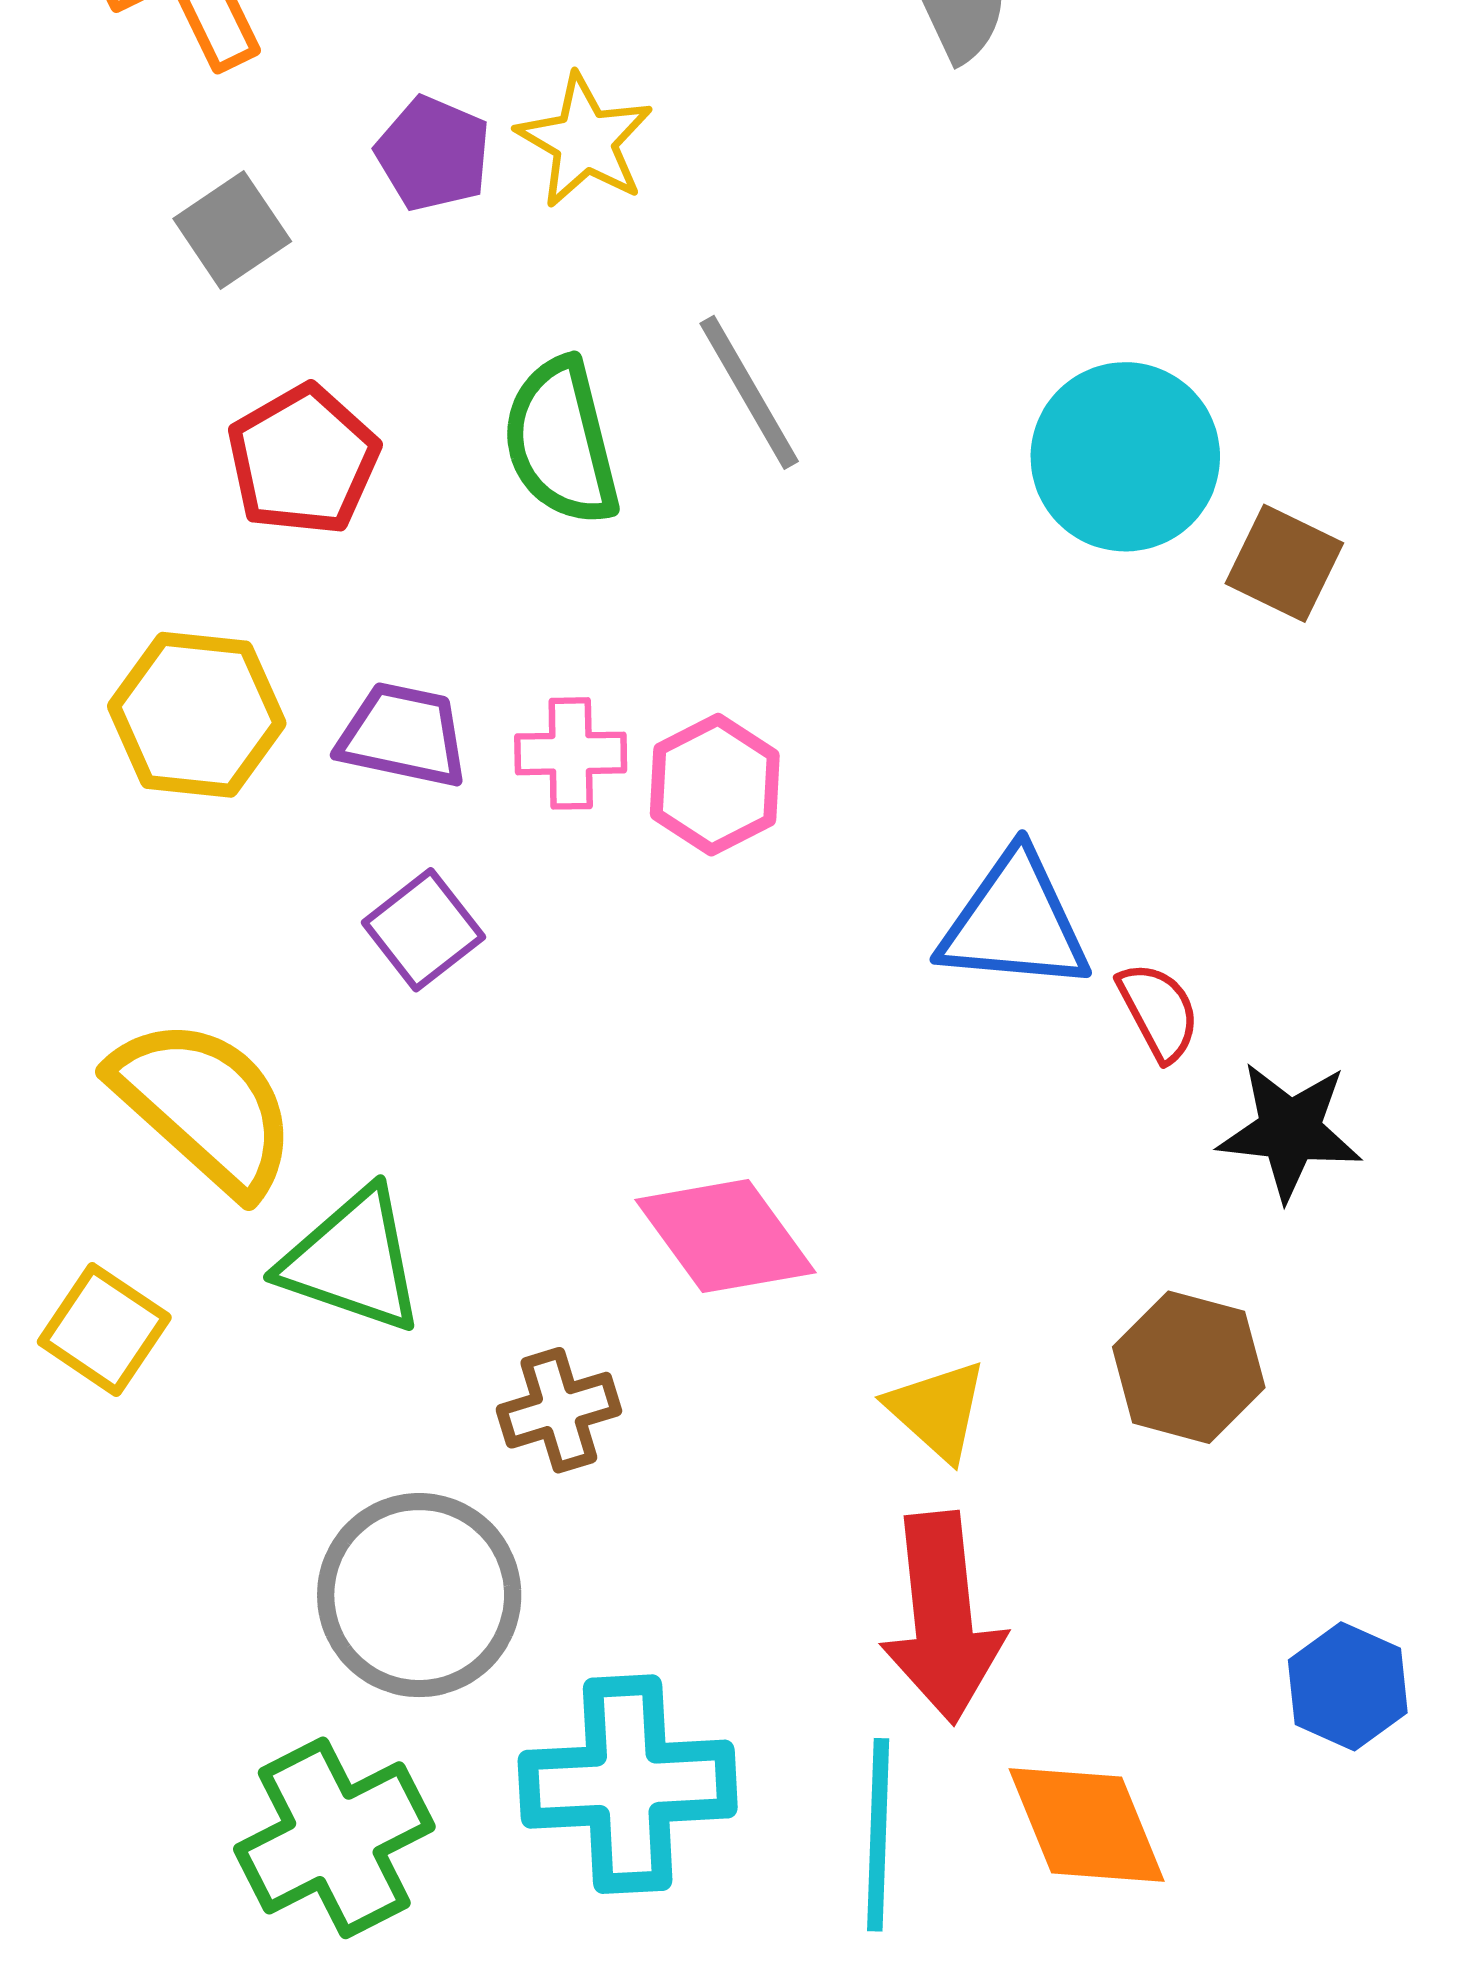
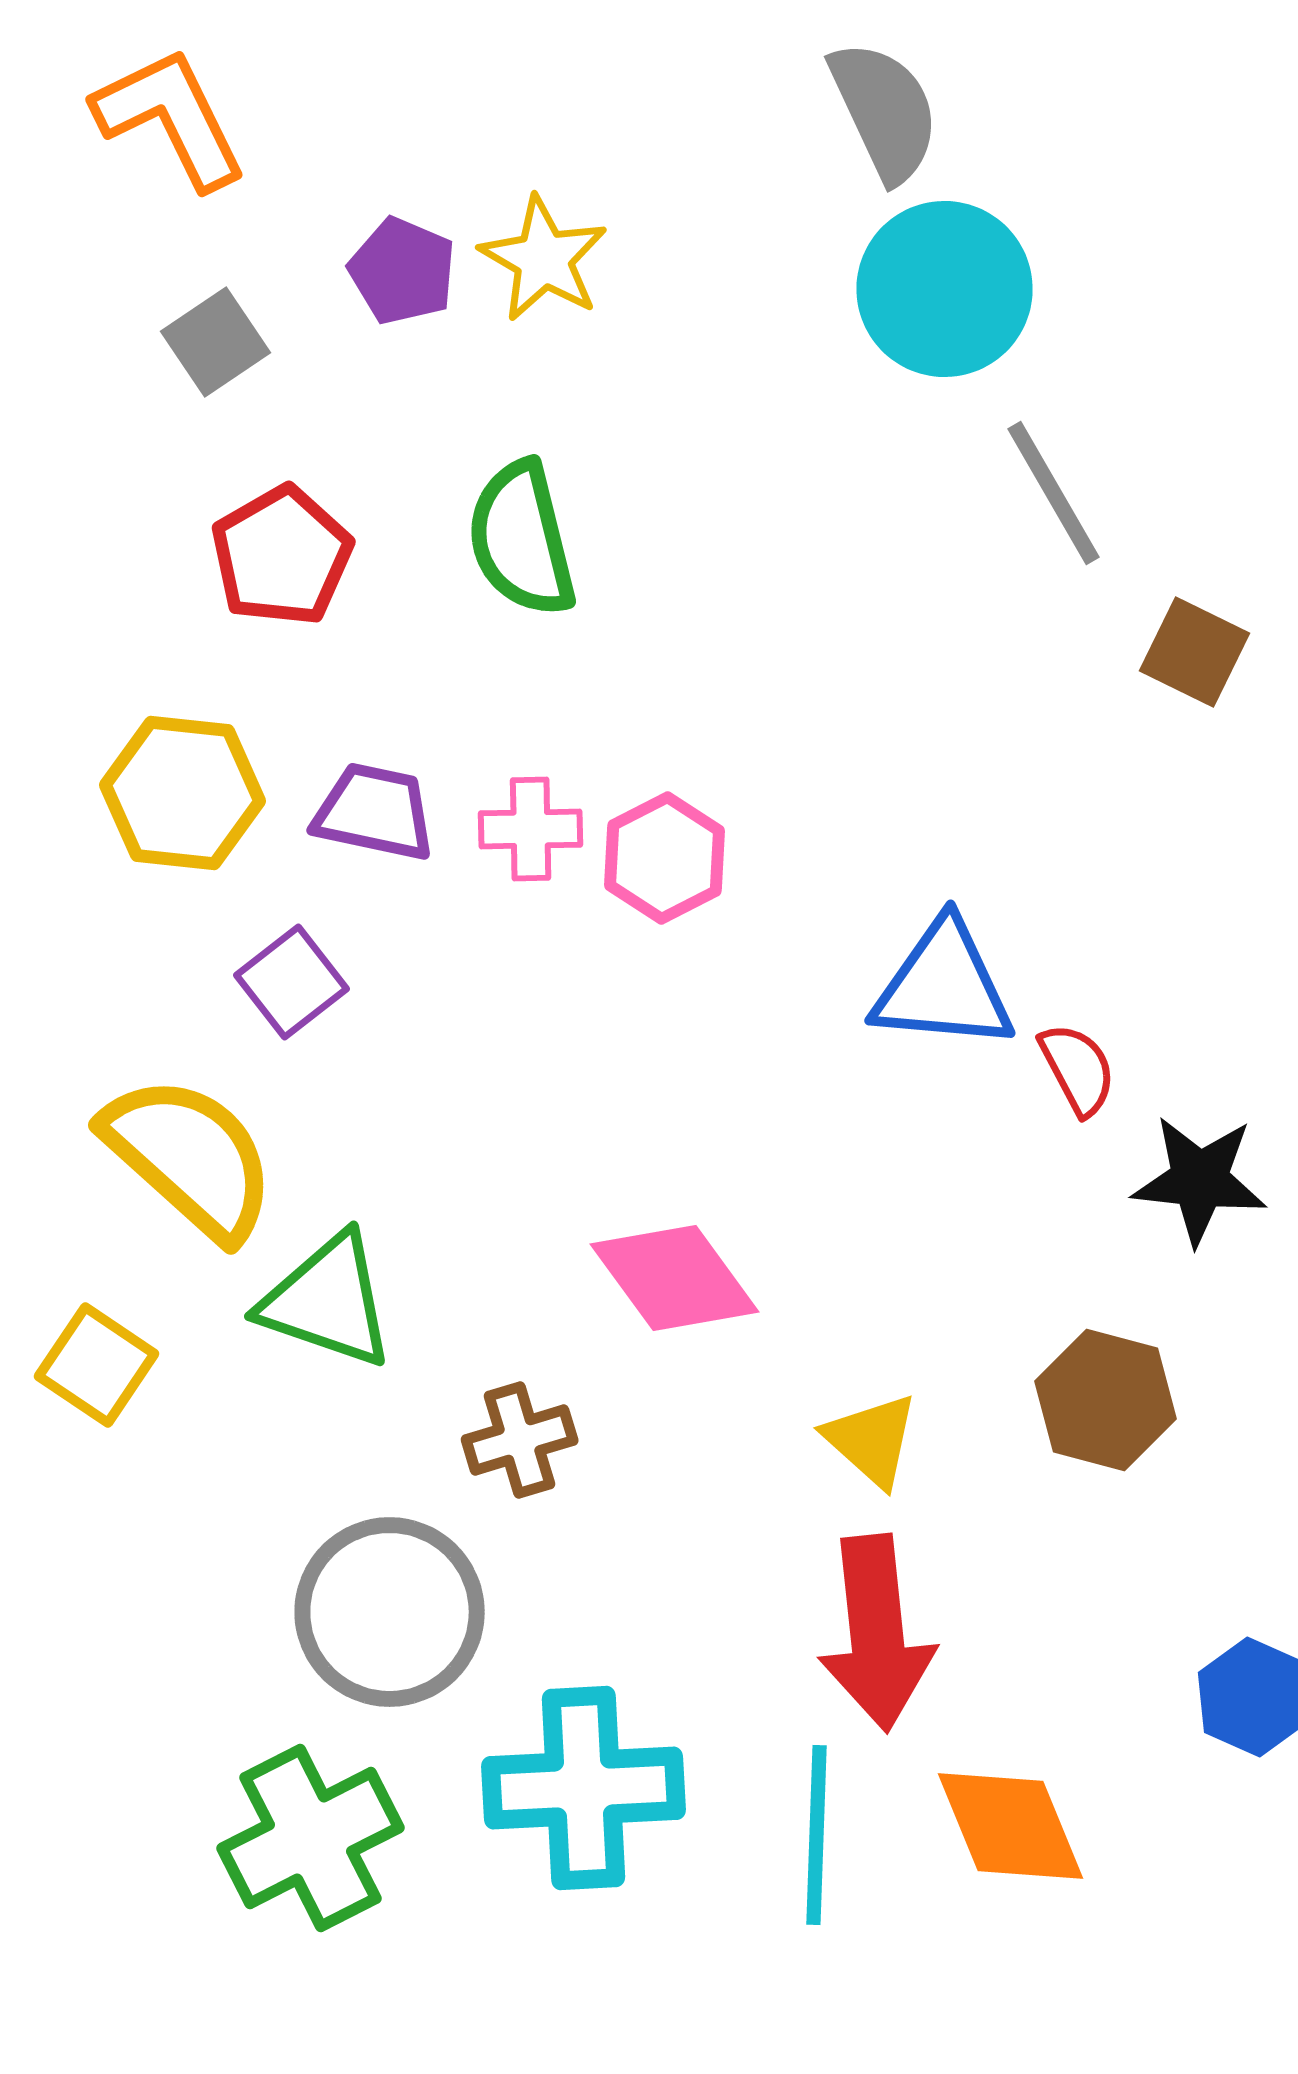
gray line: (749, 392) -> (1054, 493), moved
cyan circle: (1125, 457) -> (945, 289), moved
purple square: (423, 930) -> (292, 982), moved

